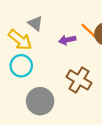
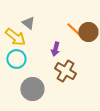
purple arrow: (67, 40) -> (55, 49), moved, turned -64

